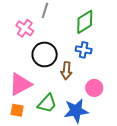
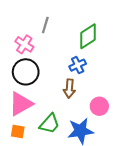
blue cross: (84, 50) -> (78, 65), moved, turned -35
black circle: (45, 54) -> (26, 72), moved

